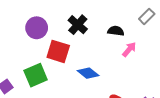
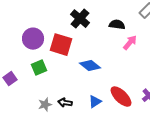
purple circle: (37, 28) -> (33, 39), moved
green square: (36, 75) -> (39, 68), size x0.7

